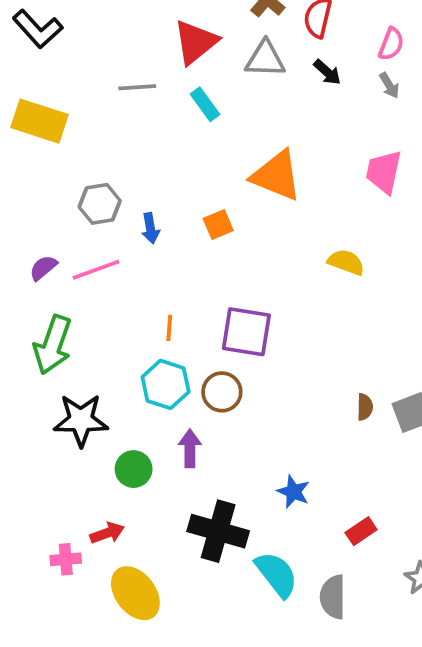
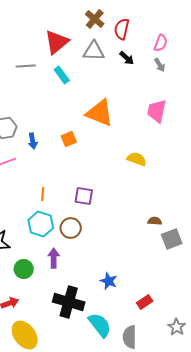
purple square: (246, 332) -> (84, 196), size x0.7
brown semicircle: (365, 407) -> (155, 221), moved, turned -88

